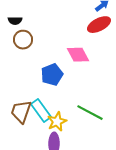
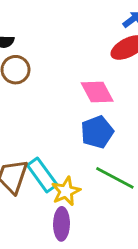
blue pentagon: (52, 75) -> (97, 132), moved

